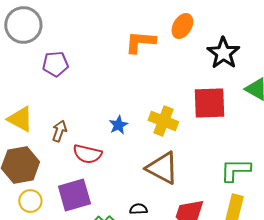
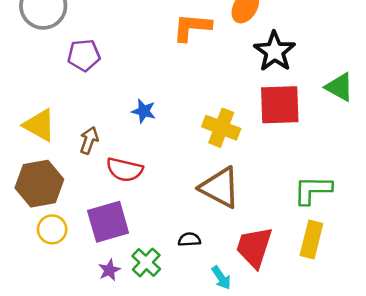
black star: (223, 53) -> (275, 51), moved
blue star: (118, 125) -> (144, 111), moved, turned -30

